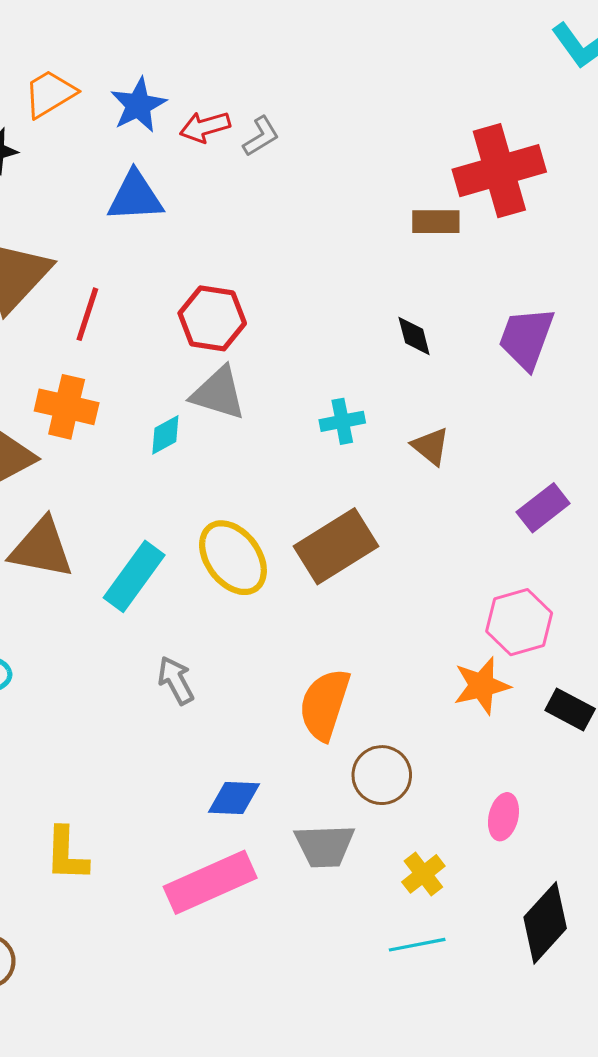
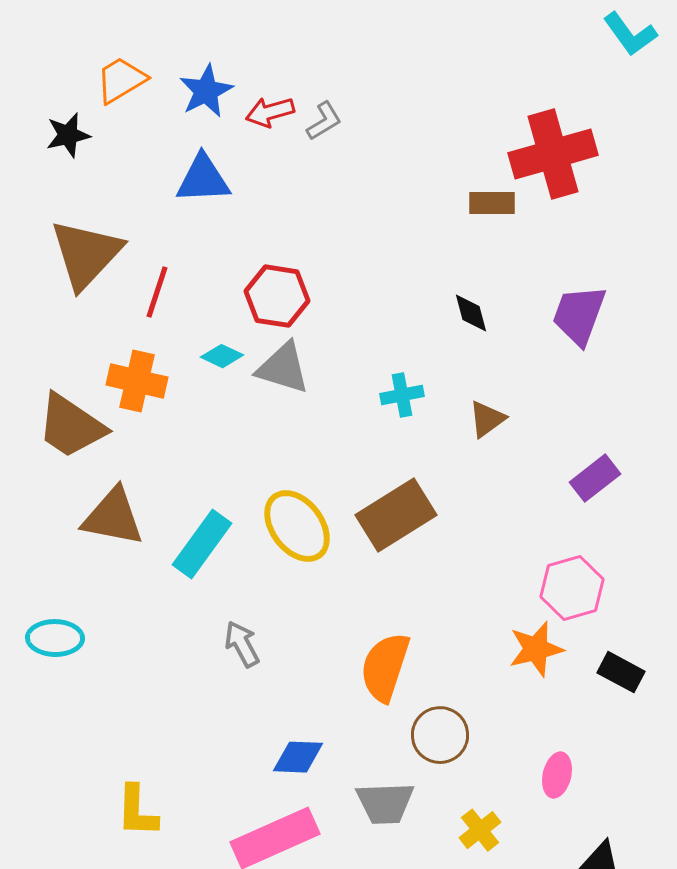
cyan diamond: (165, 435) -> (222, 356), moved, turned 54
brown triangle: (431, 446) -> (487, 419), turned 45

